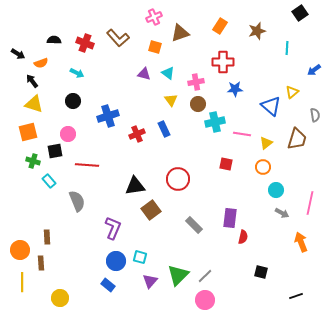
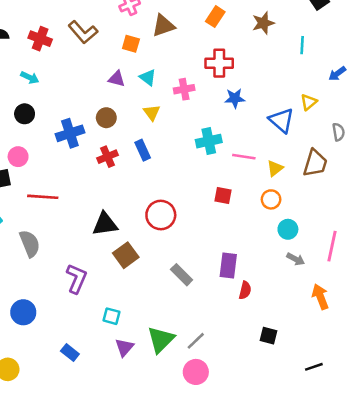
brown circle: (198, 104) -> (106, 118), moved
blue circle: (116, 261) -> (23, 312), moved

